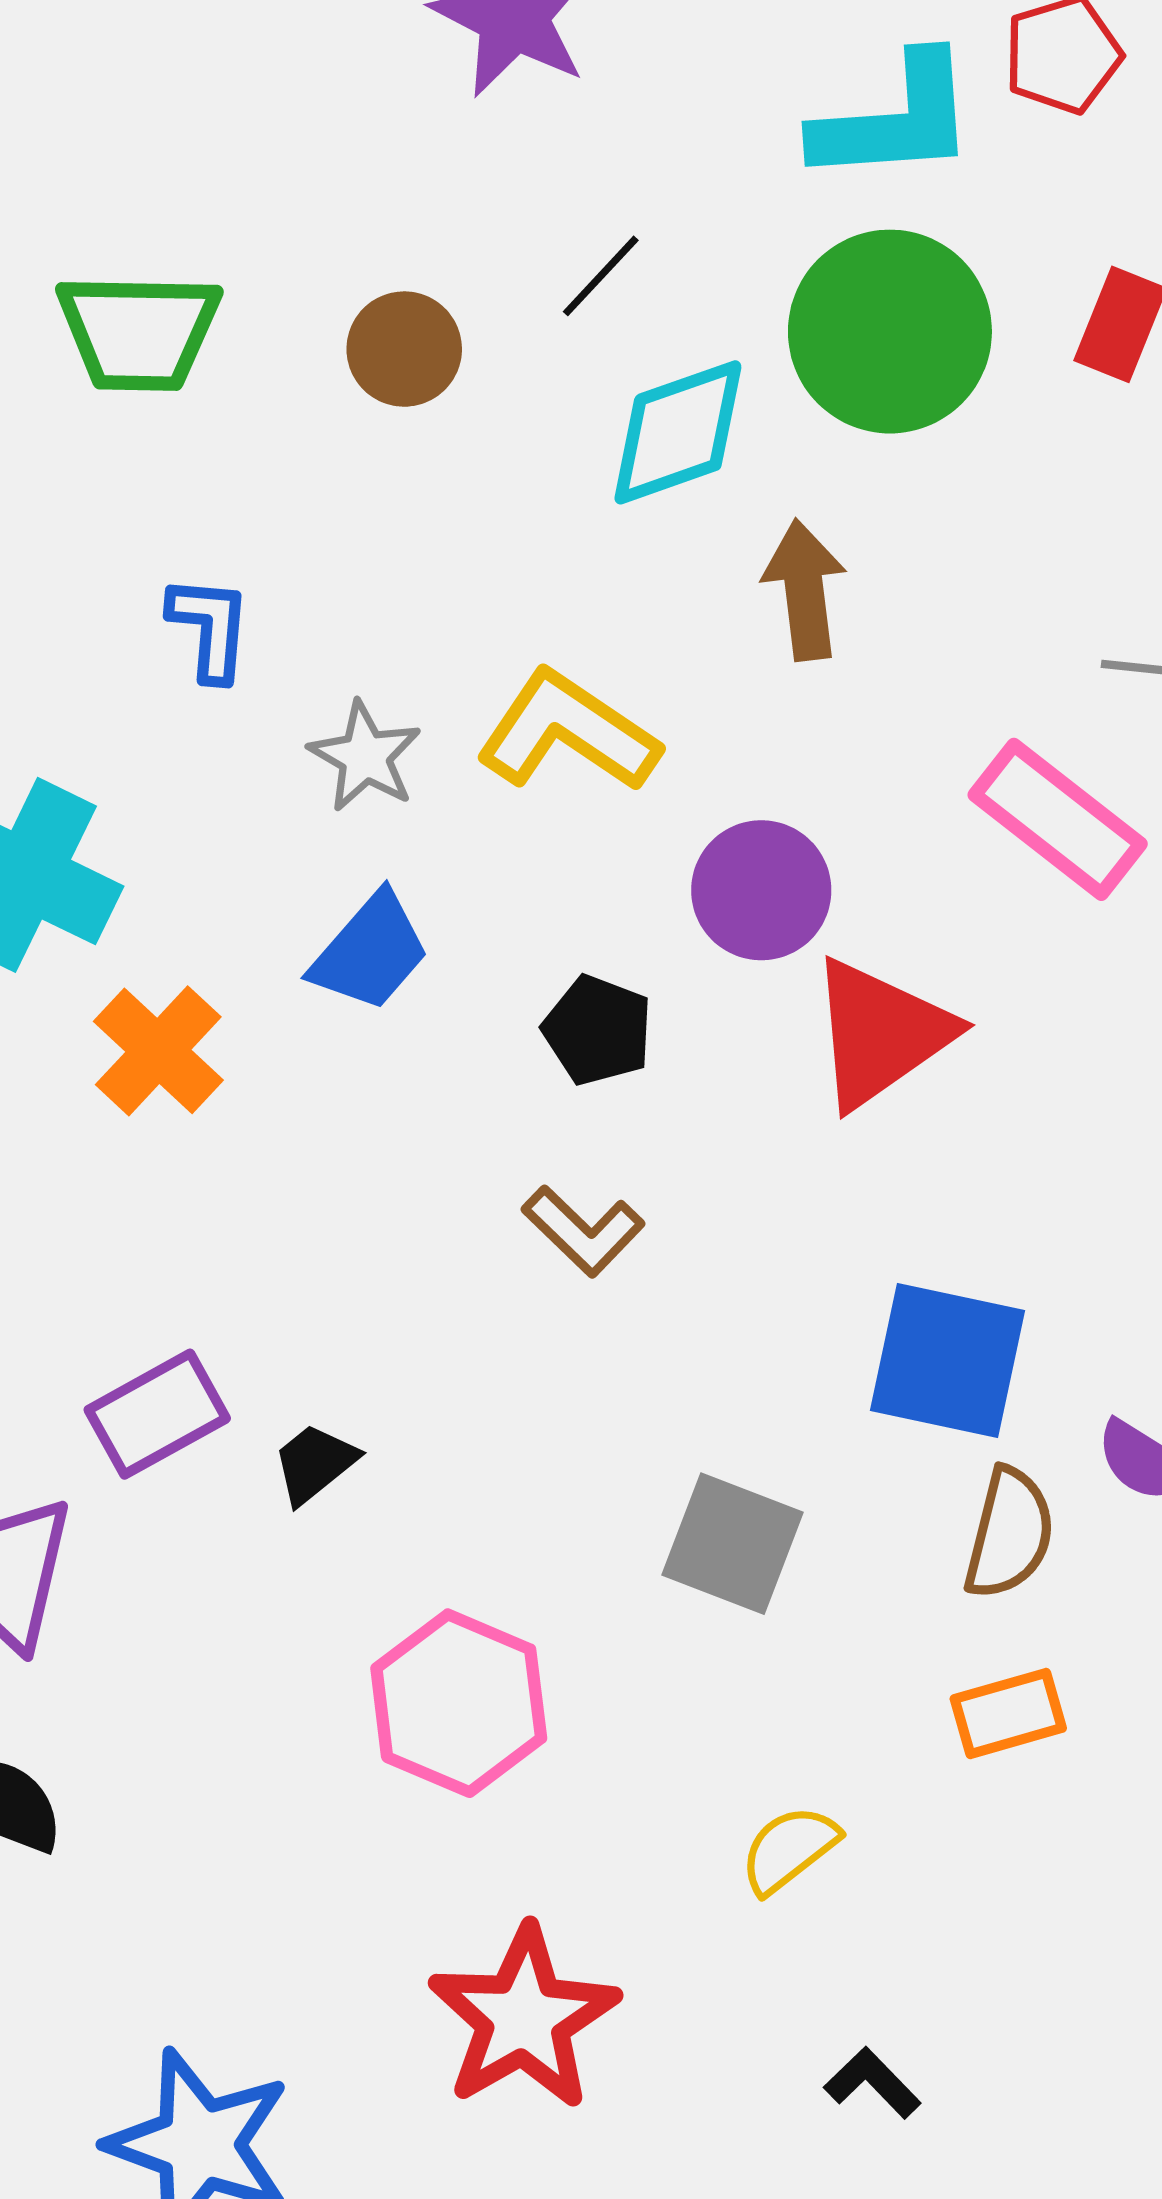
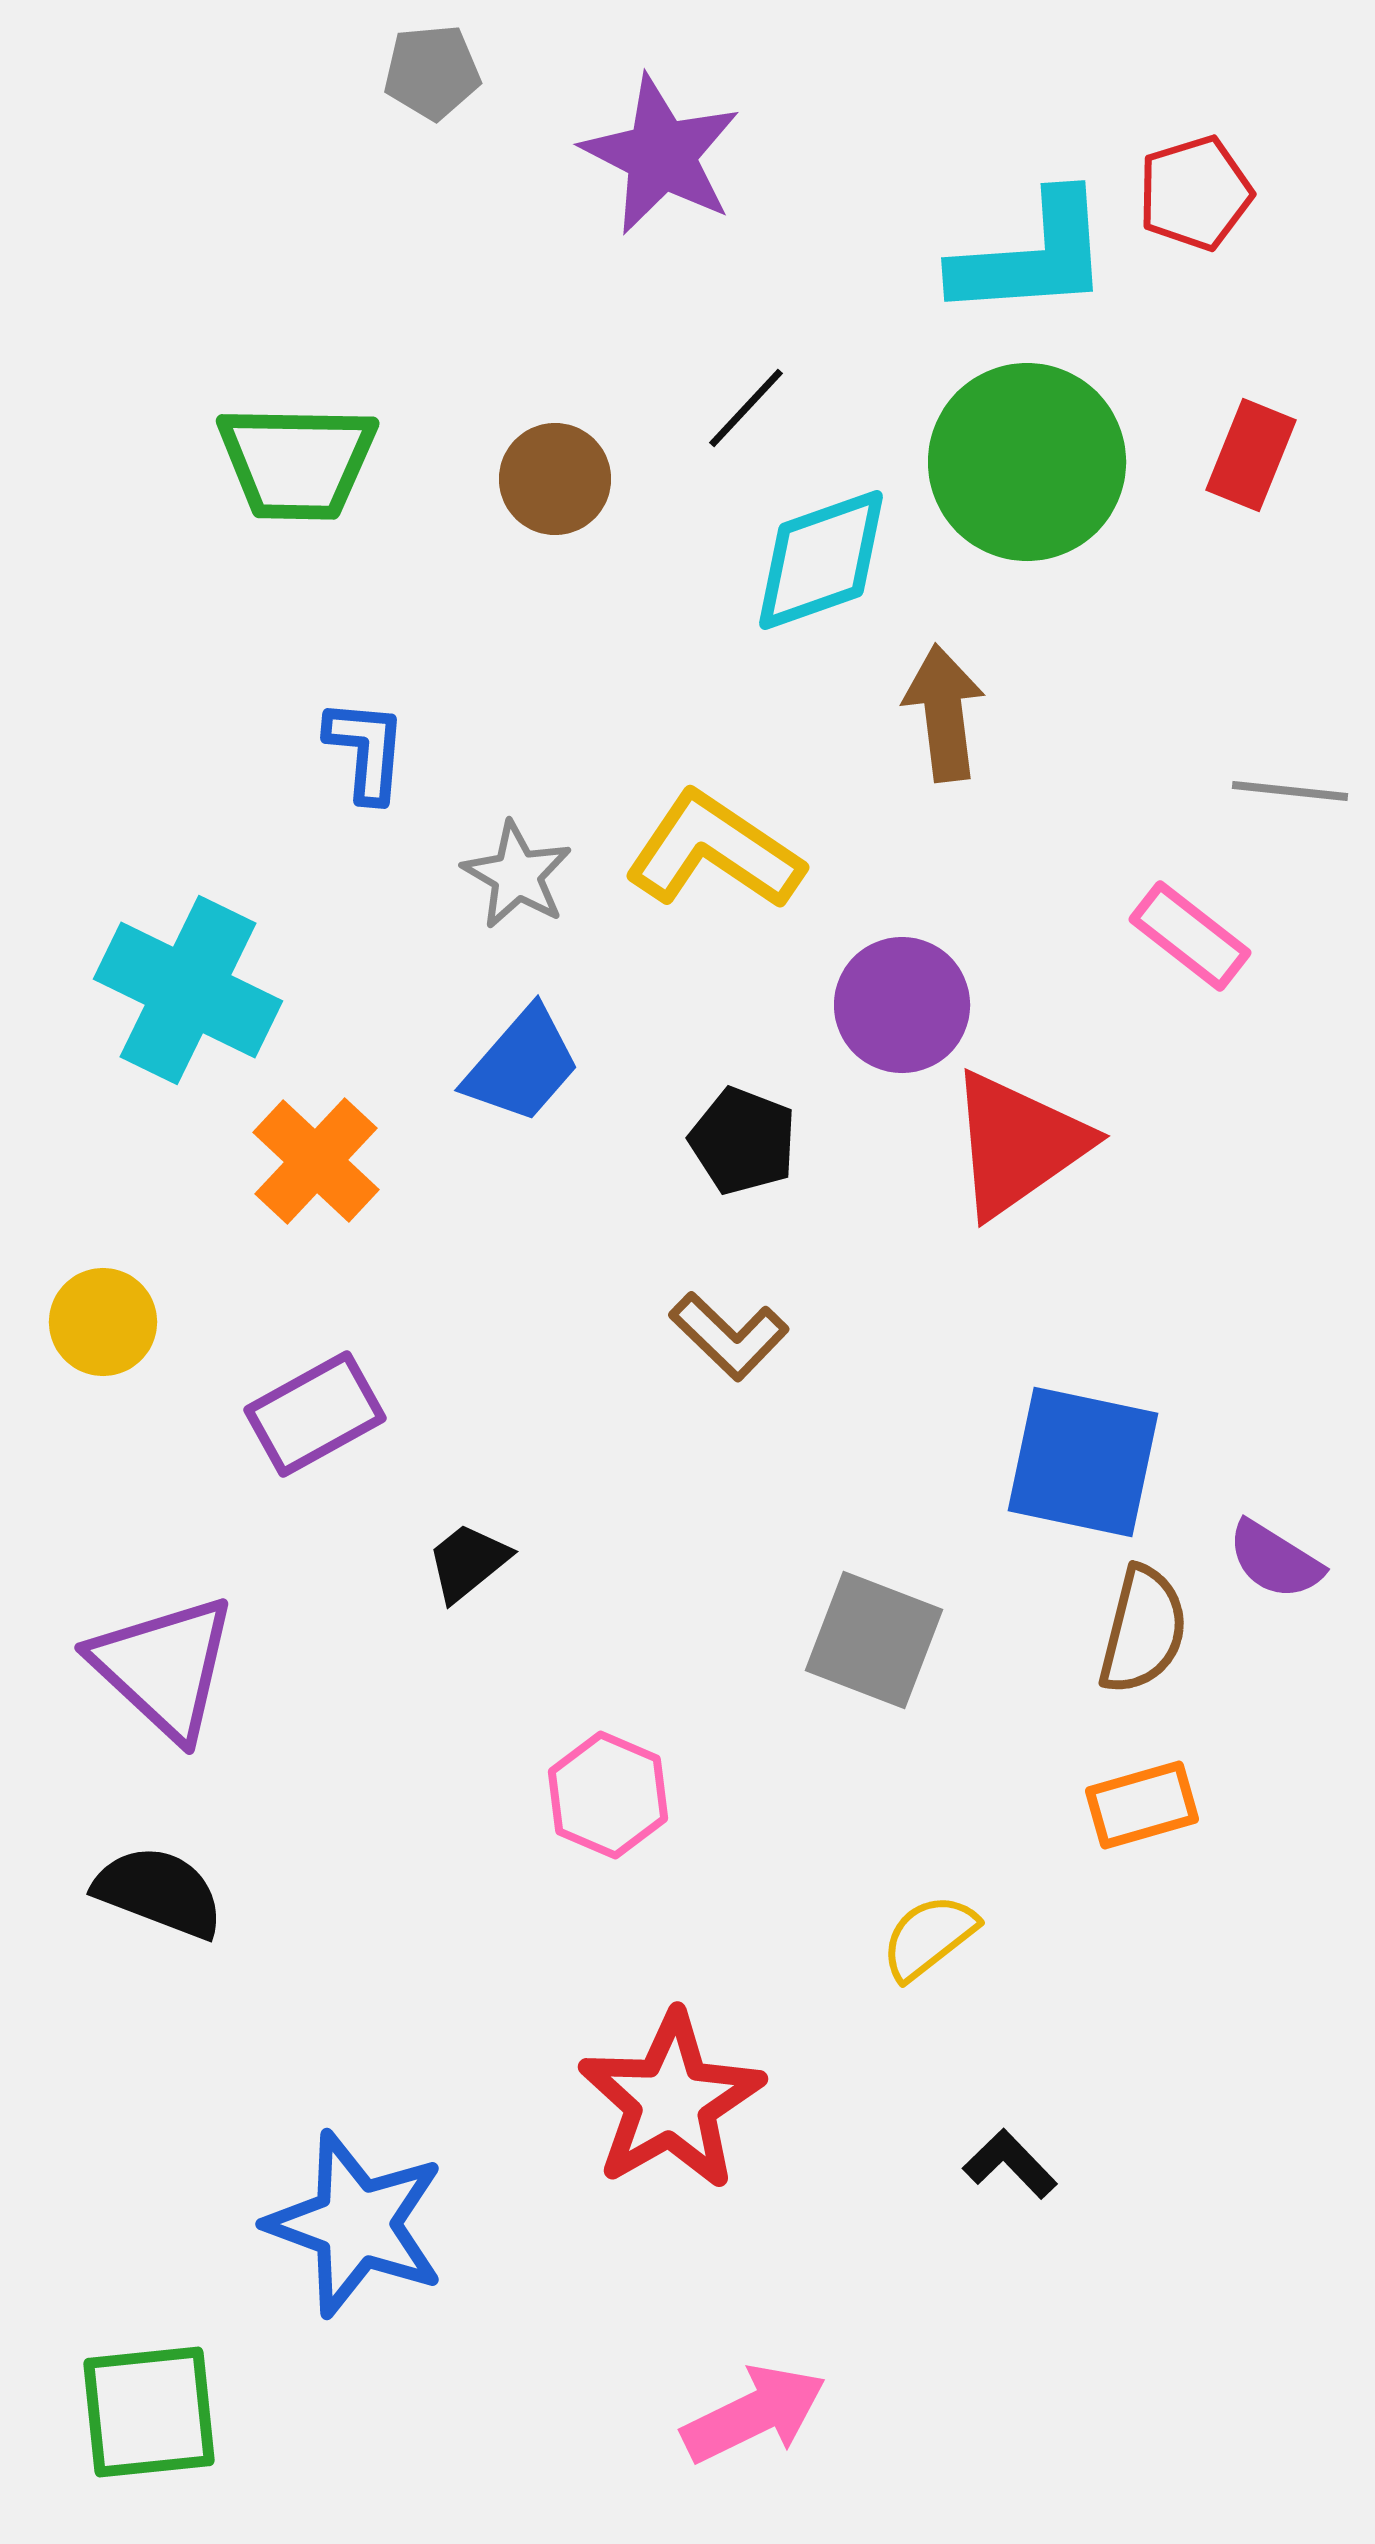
pink rectangle: (1058, 819) -> (1190, 936), size x0.7
purple rectangle: (157, 1414) -> (315, 1414), moved
pink hexagon: (459, 1703) -> (608, 1795), size x0.7

